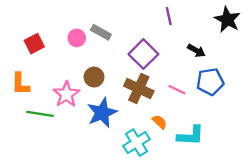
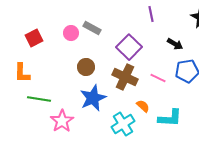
pink star: (66, 94) -> (62, 121), moved

